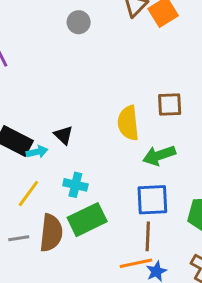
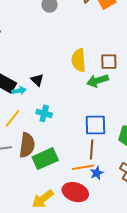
yellow semicircle: (128, 123) -> (79, 60), moved
green arrow: (159, 155) -> (97, 81), moved
green rectangle: (87, 220) -> (45, 159), moved

